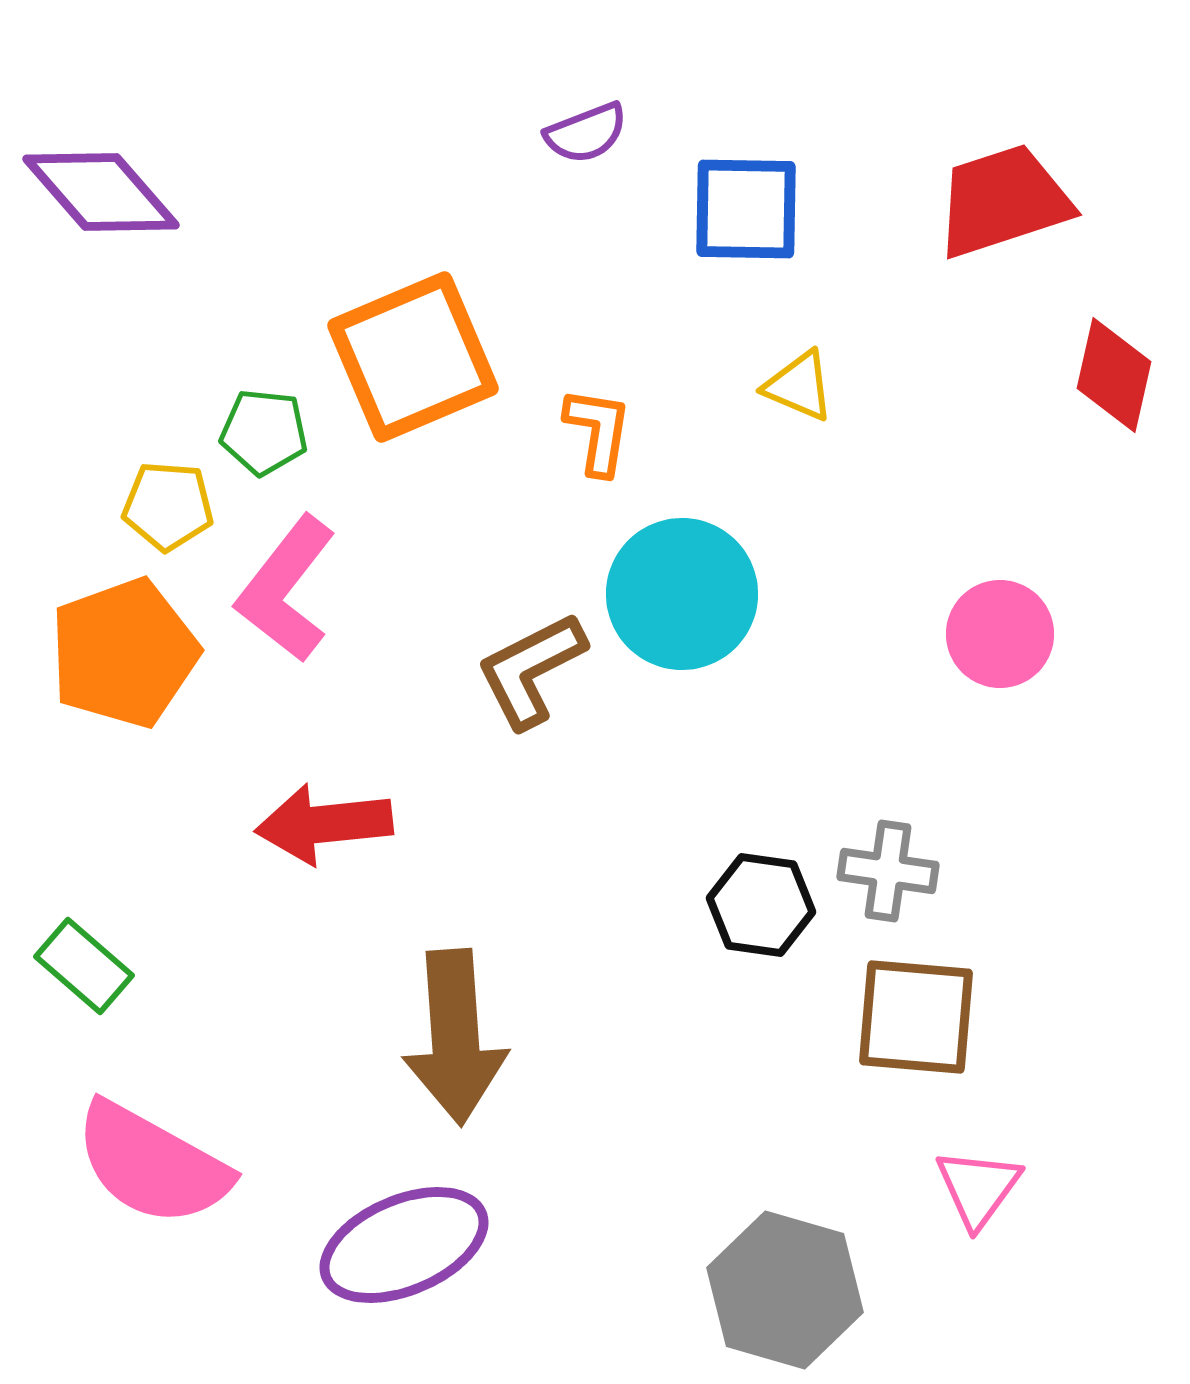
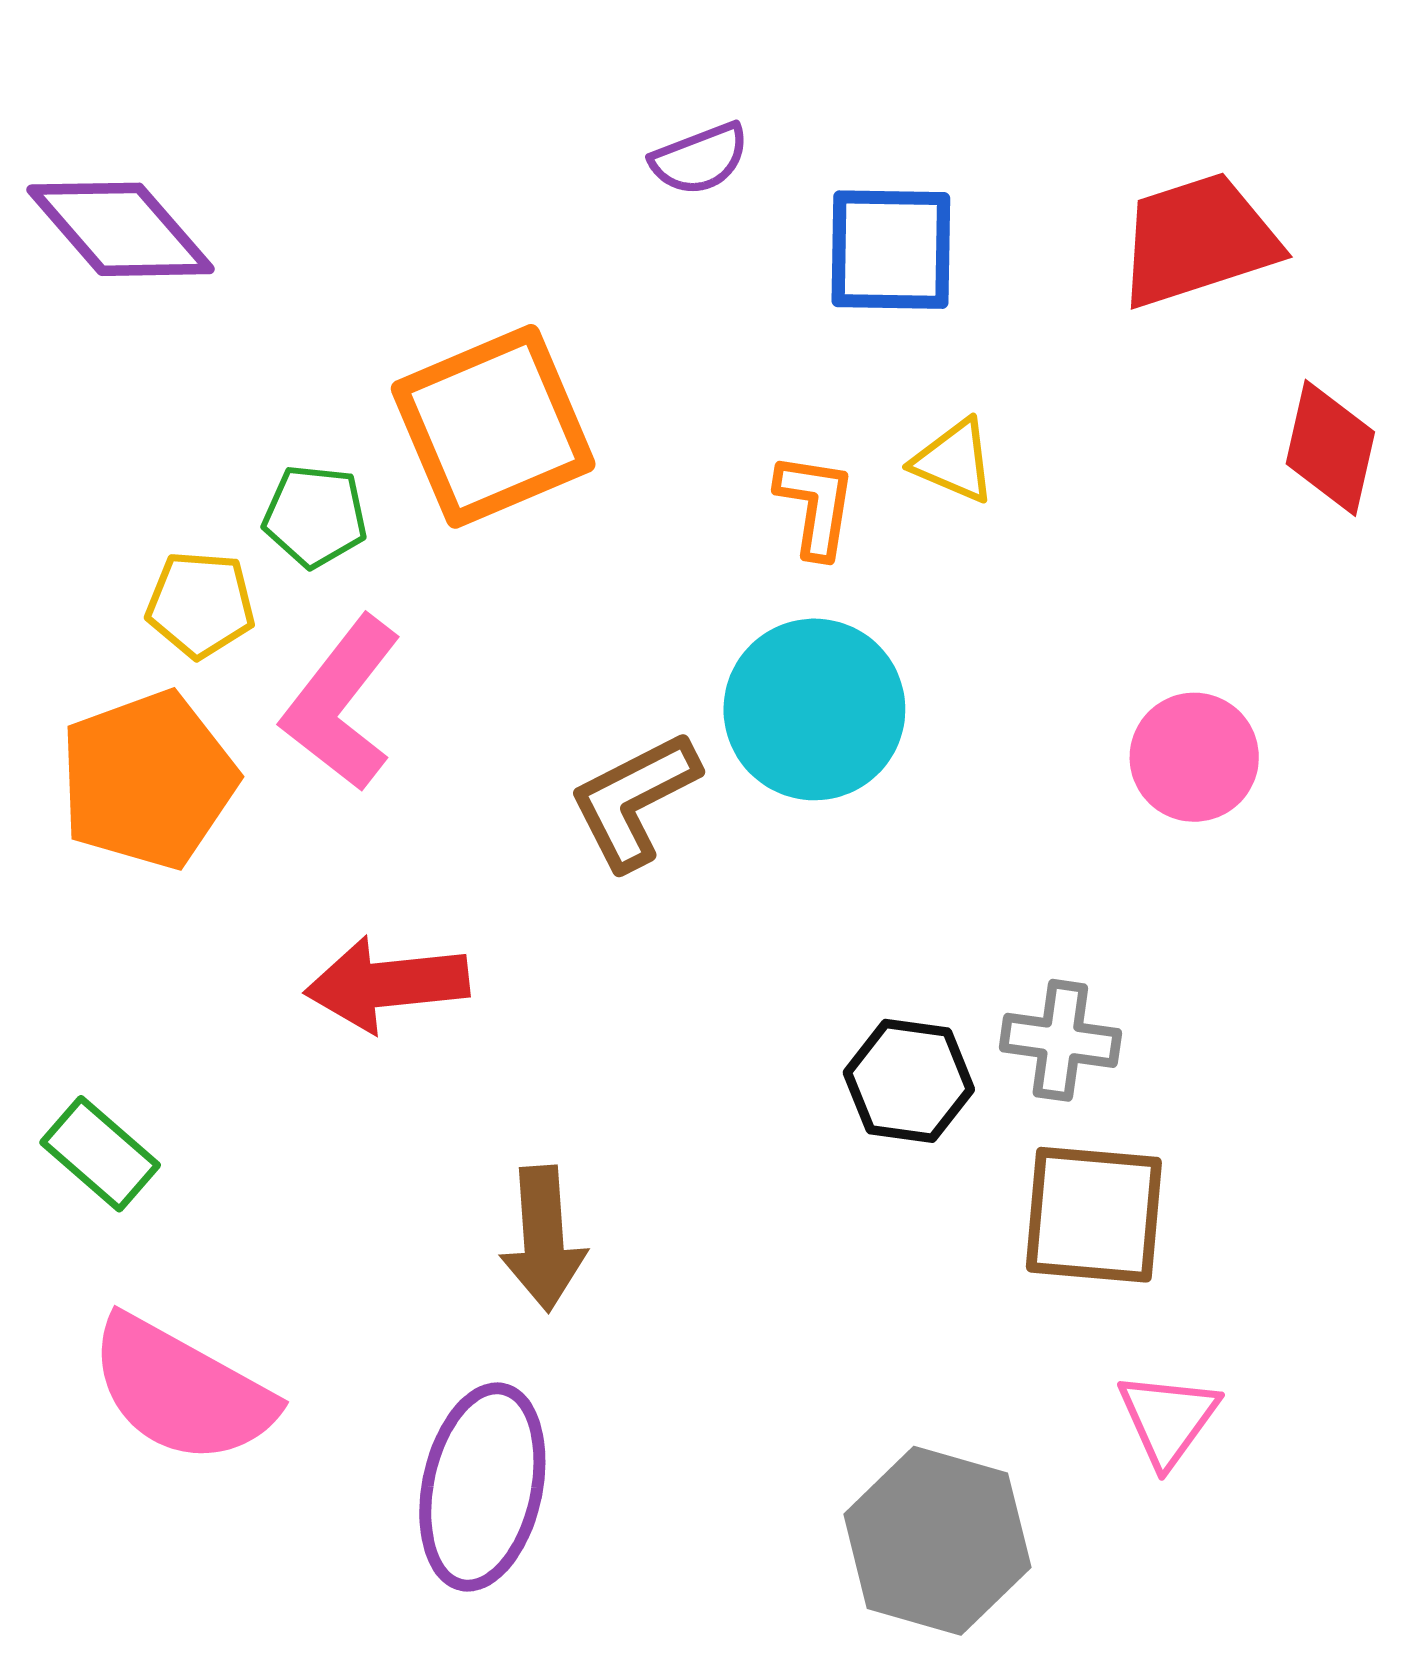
orange L-shape: (598, 431) -> (816, 505), moved
brown arrow: (455, 1037) -> (543, 1239), size x0.7
purple ellipse: (404, 1245) -> (482, 1487), turned -55

